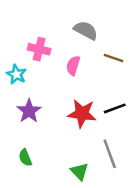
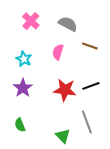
pink cross: (39, 49) -> (31, 21), moved, turned 30
cyan star: (16, 74) -> (24, 59), moved

